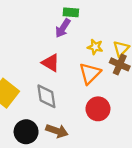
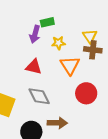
green rectangle: (71, 12) -> (47, 22), moved
yellow star: (95, 47) -> (58, 43), moved

